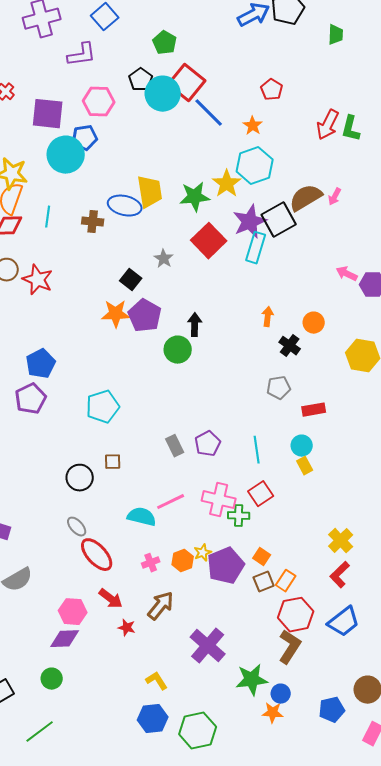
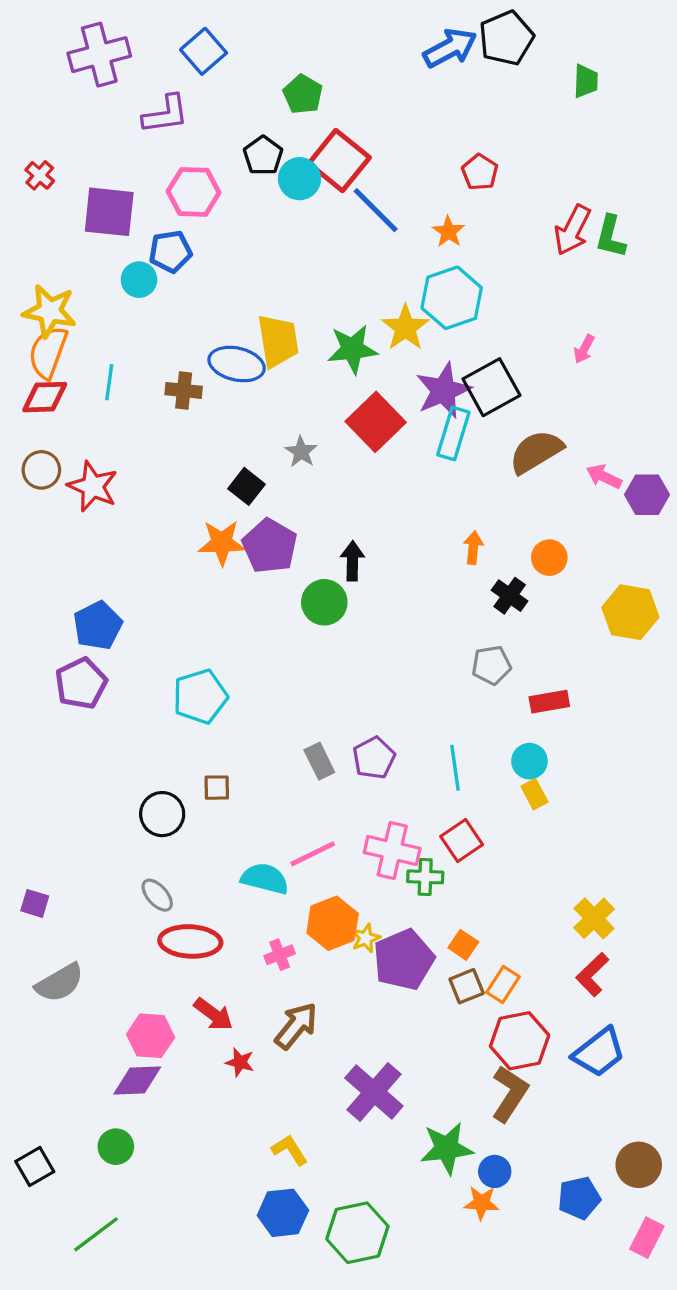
cyan circle: (163, 94) -> (299, 179), size x0.7
cyan circle: (66, 155) -> (139, 280), size x0.6
brown semicircle: (306, 198) -> (536, 452), moved
red ellipse: (97, 555) -> (190, 941), turned -45
orange hexagon: (183, 561) -> (333, 923), moved, size x1.4

